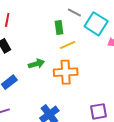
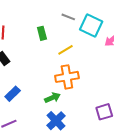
green rectangle: (59, 28) -> (42, 33), moved
green arrow: (36, 64) -> (52, 98), moved

